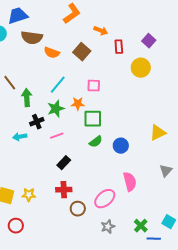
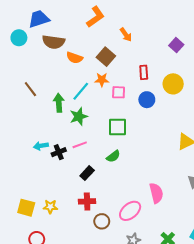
orange arrow: (101, 31) -> (126, 35), turned 32
red rectangle: (119, 47) -> (144, 72), moved
yellow circle: (141, 68) -> (173, 84), moved
green arrow: (27, 98) -> (59, 103), moved
orange star: (78, 104) -> (102, 80), moved
black cross: (37, 122) -> (59, 152), moved
green semicircle: (96, 142) -> (113, 156), moved
blue circle: (121, 146) -> (147, 100), moved

